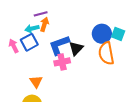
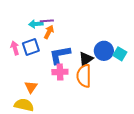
cyan arrow: (32, 29) -> (36, 24), moved
black triangle: (76, 48) -> (86, 59), moved
orange semicircle: (106, 53) -> (84, 76), moved

